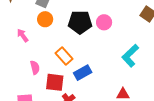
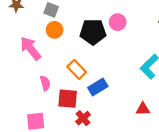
pink circle: (104, 22) -> (118, 22), moved
pink arrow: (23, 35) -> (31, 48), size x1.6

